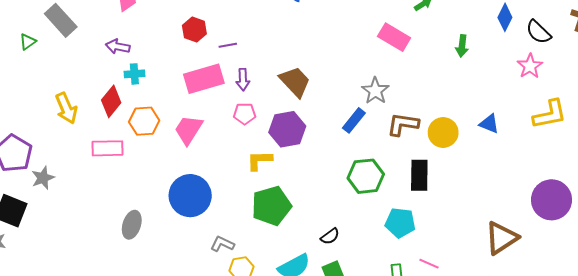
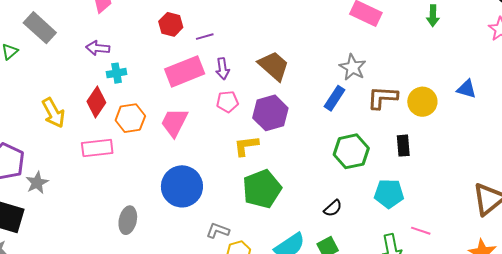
black rectangle: (419, 175) -> (403, 146), size x0.7
black semicircle: (330, 236) -> (333, 208), moved

